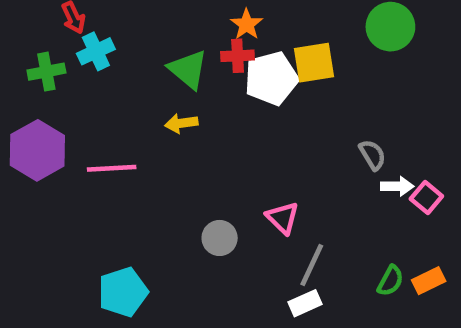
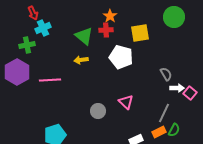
green cross: (46, 72) -> (27, 45), moved
white pentagon: (271, 78) -> (121, 57), moved, turned 30
gray line: (312, 265) -> (164, 113), moved
orange rectangle: (429, 281) -> (159, 132), moved

